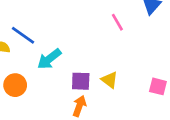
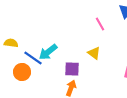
blue line: (23, 35) -> (33, 58), moved
yellow triangle: (109, 80) -> (94, 53), moved

